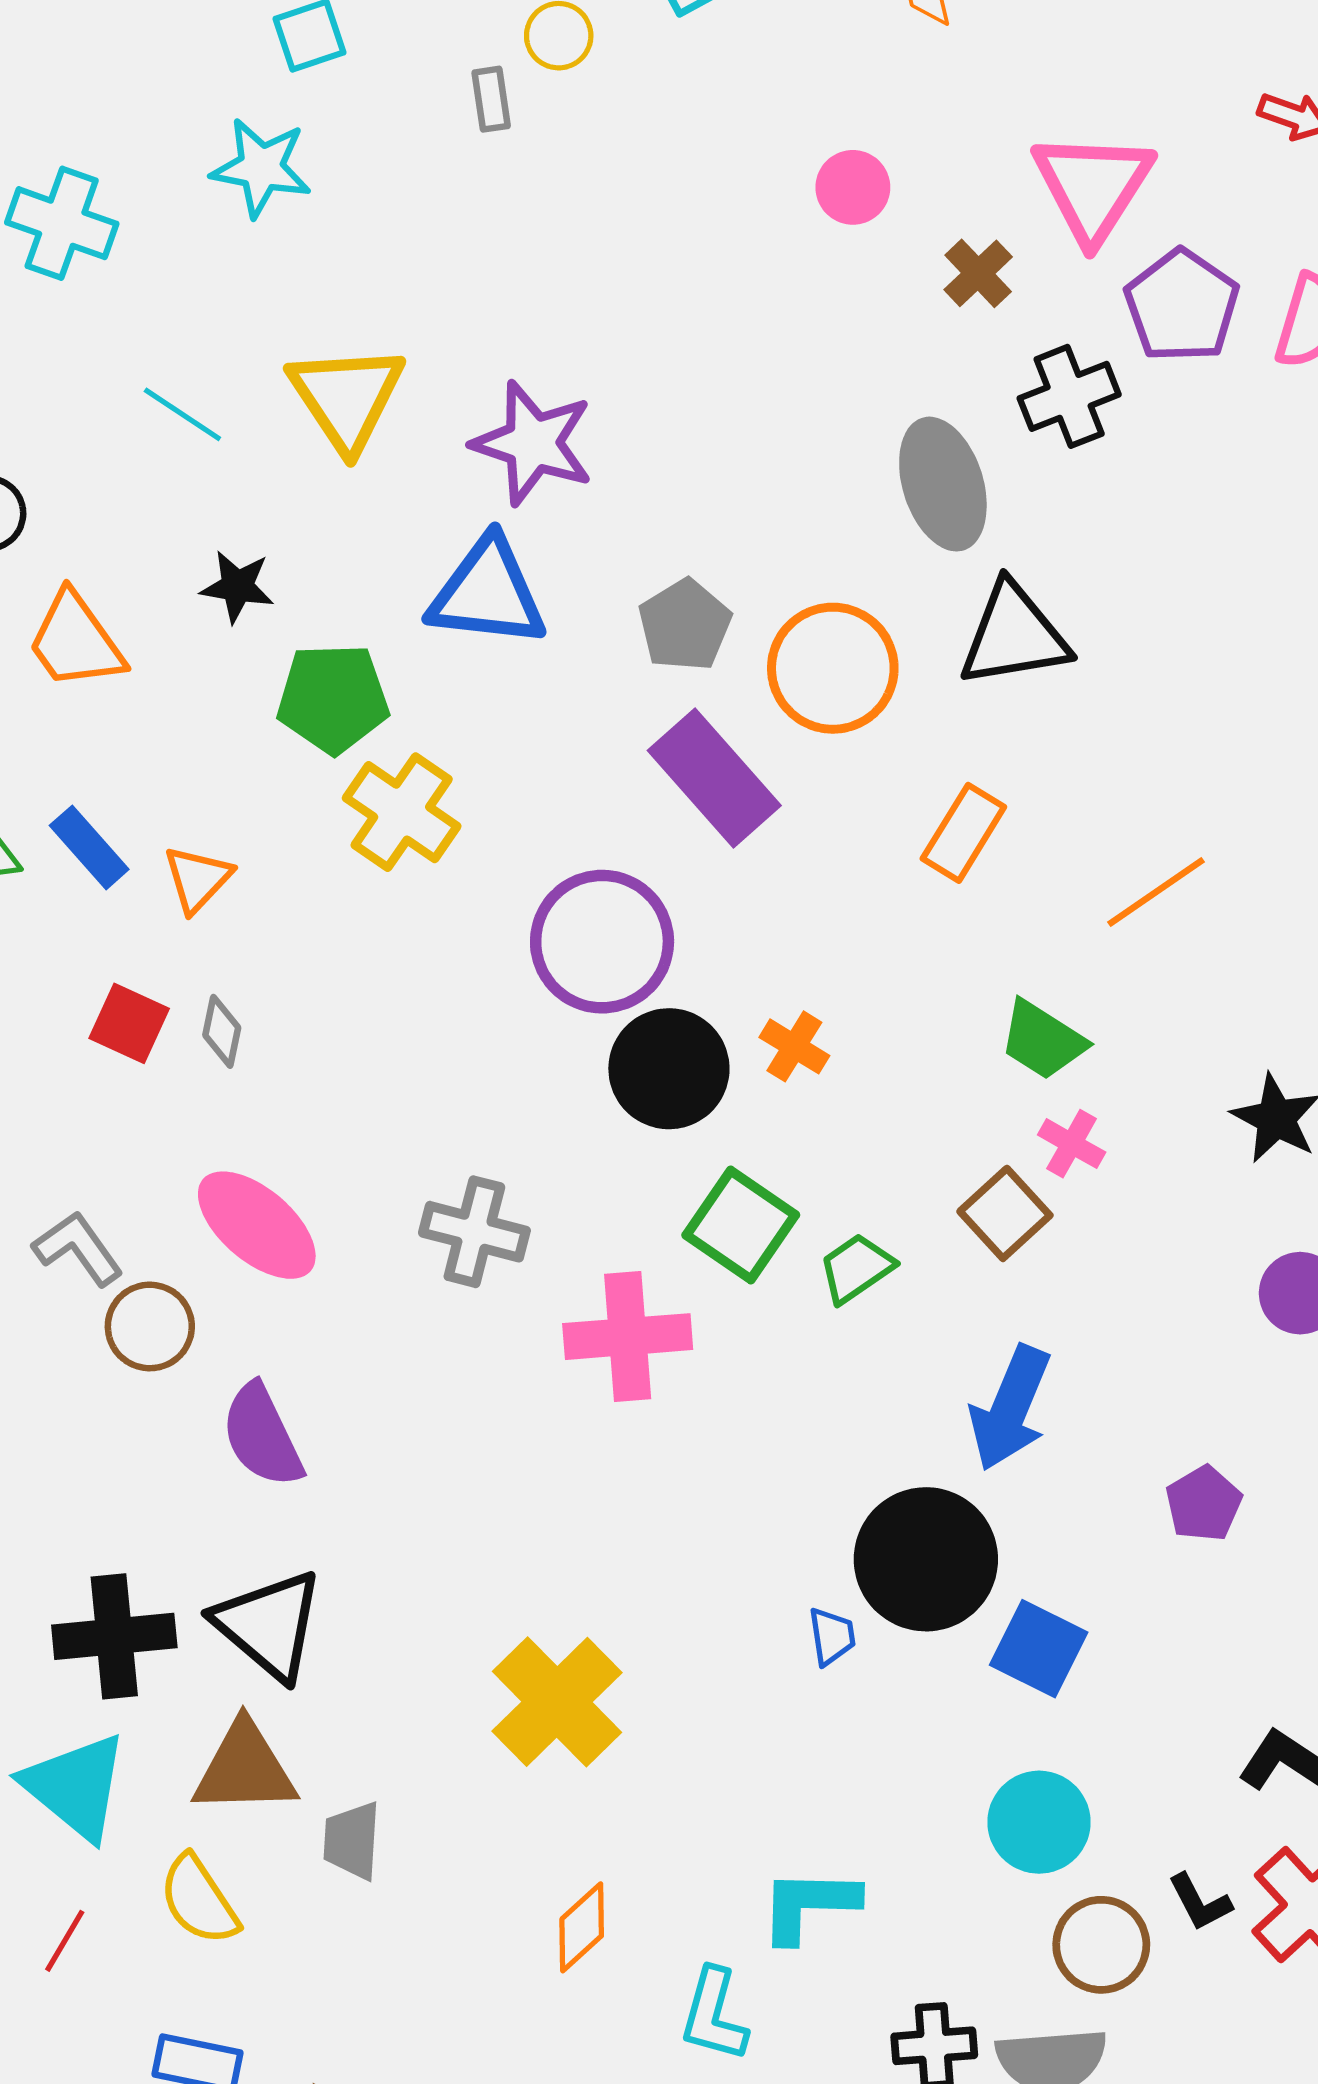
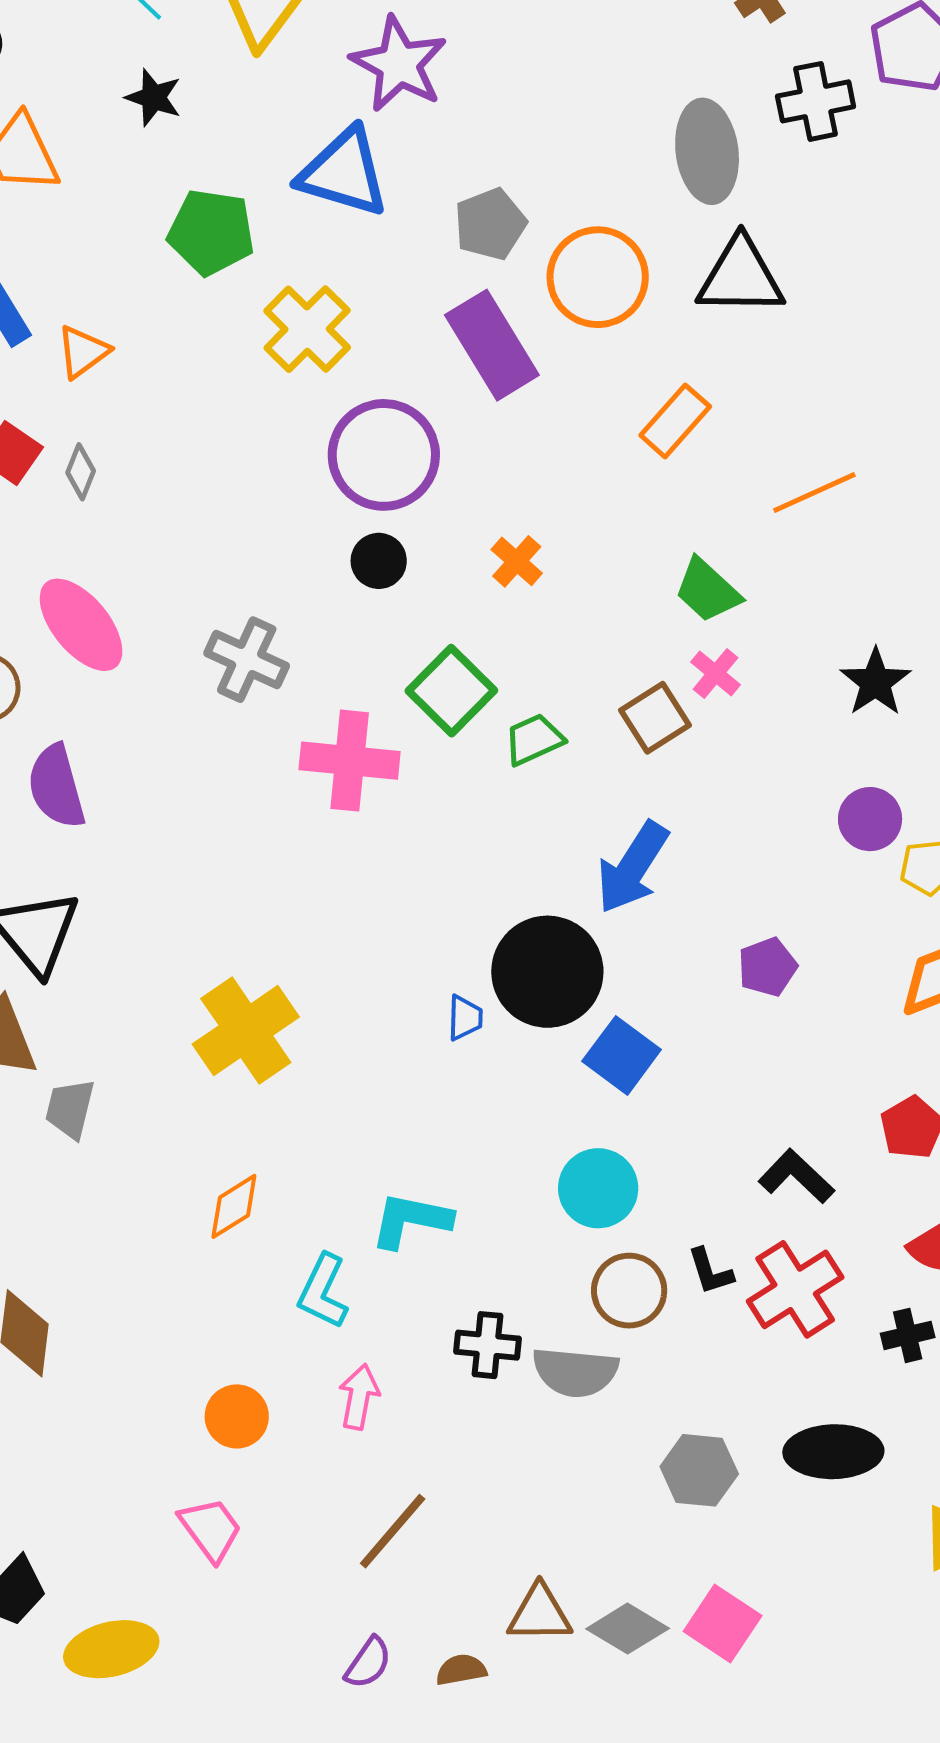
black star: (237, 586) -> (154, 98), moved
yellow cross: (402, 812) -> (307, 329), moved
black circle: (669, 1069) -> (379, 561), moved, size x0.6

